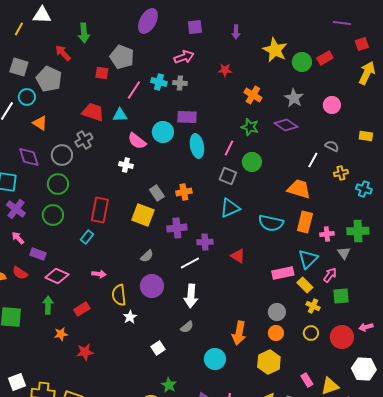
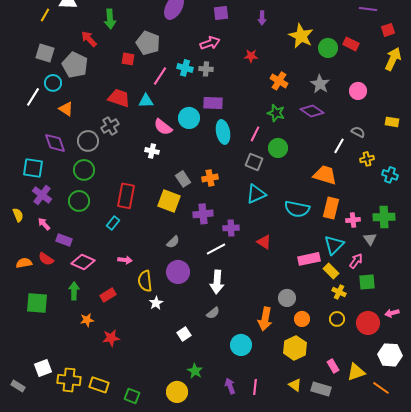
red rectangle: (325, 58) -> (351, 44), turned 56
gray circle: (277, 312) -> (287, 298), moved

